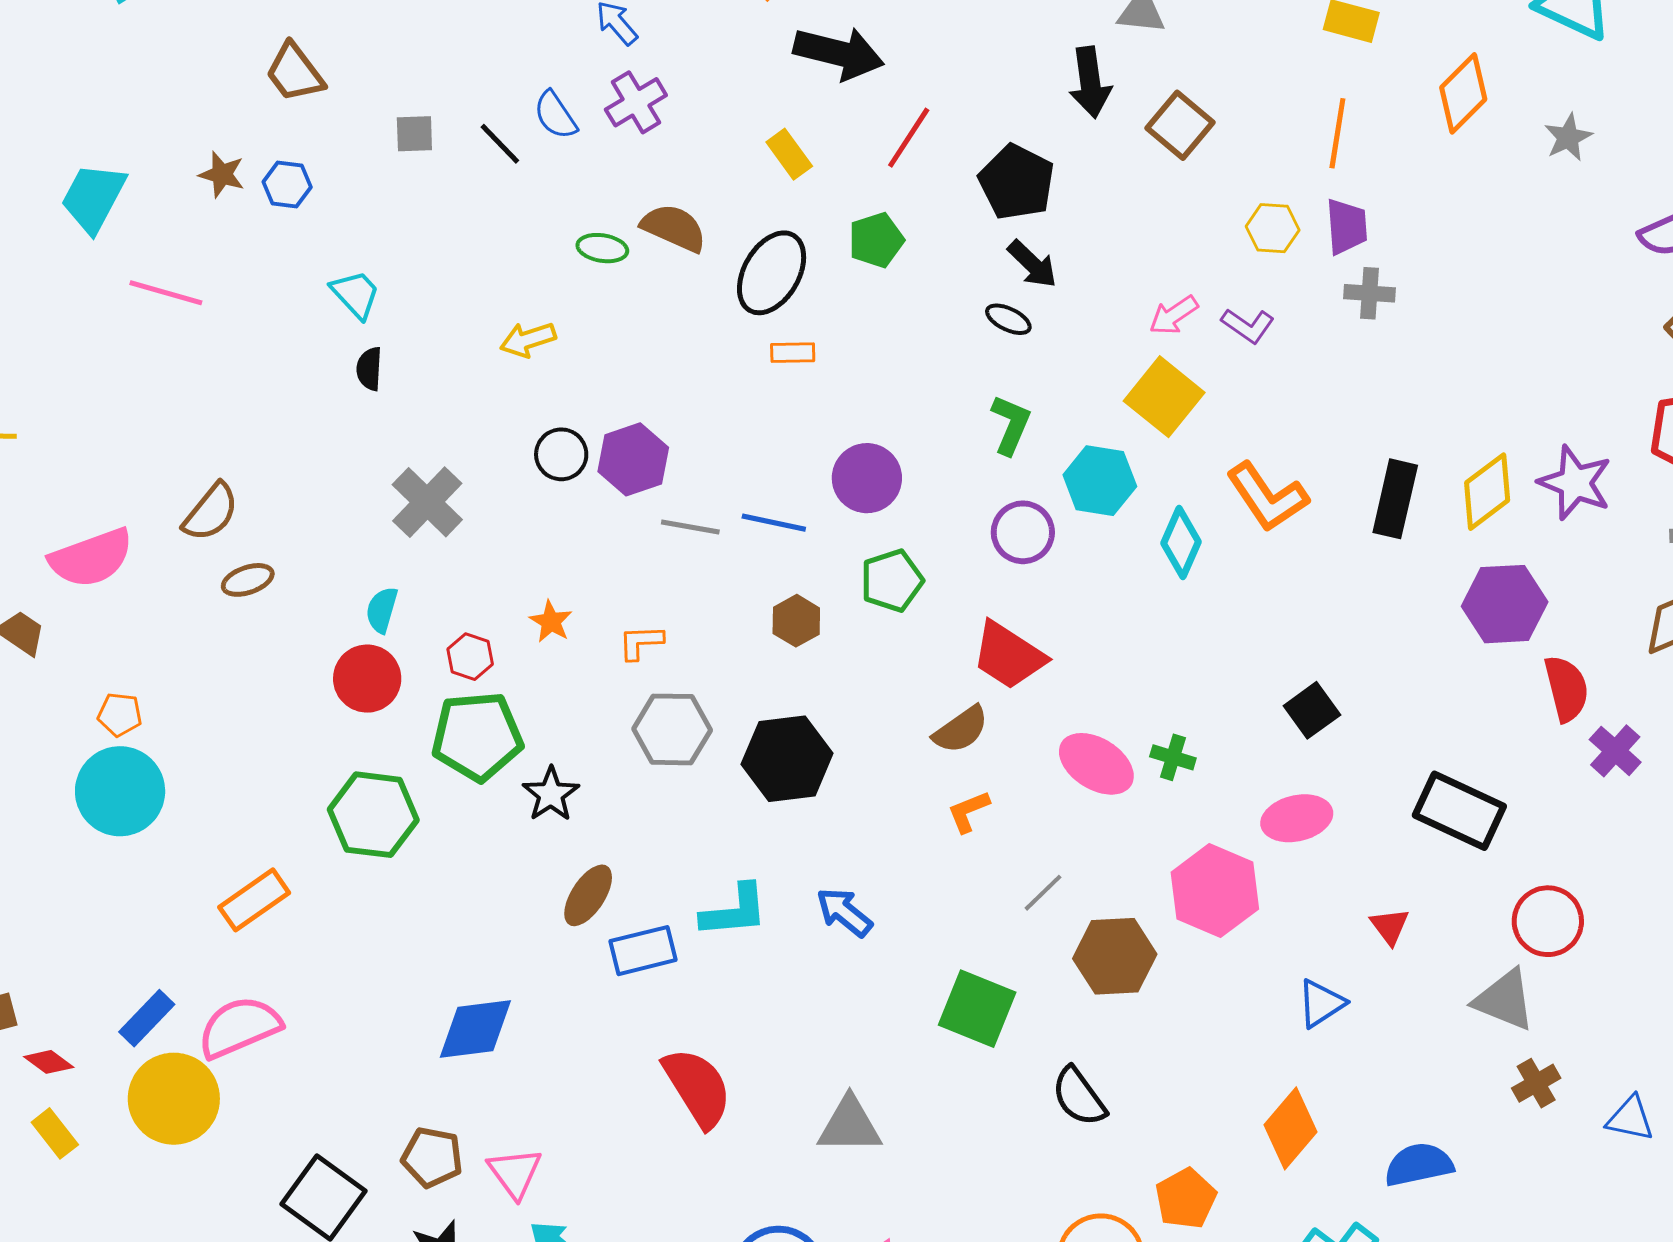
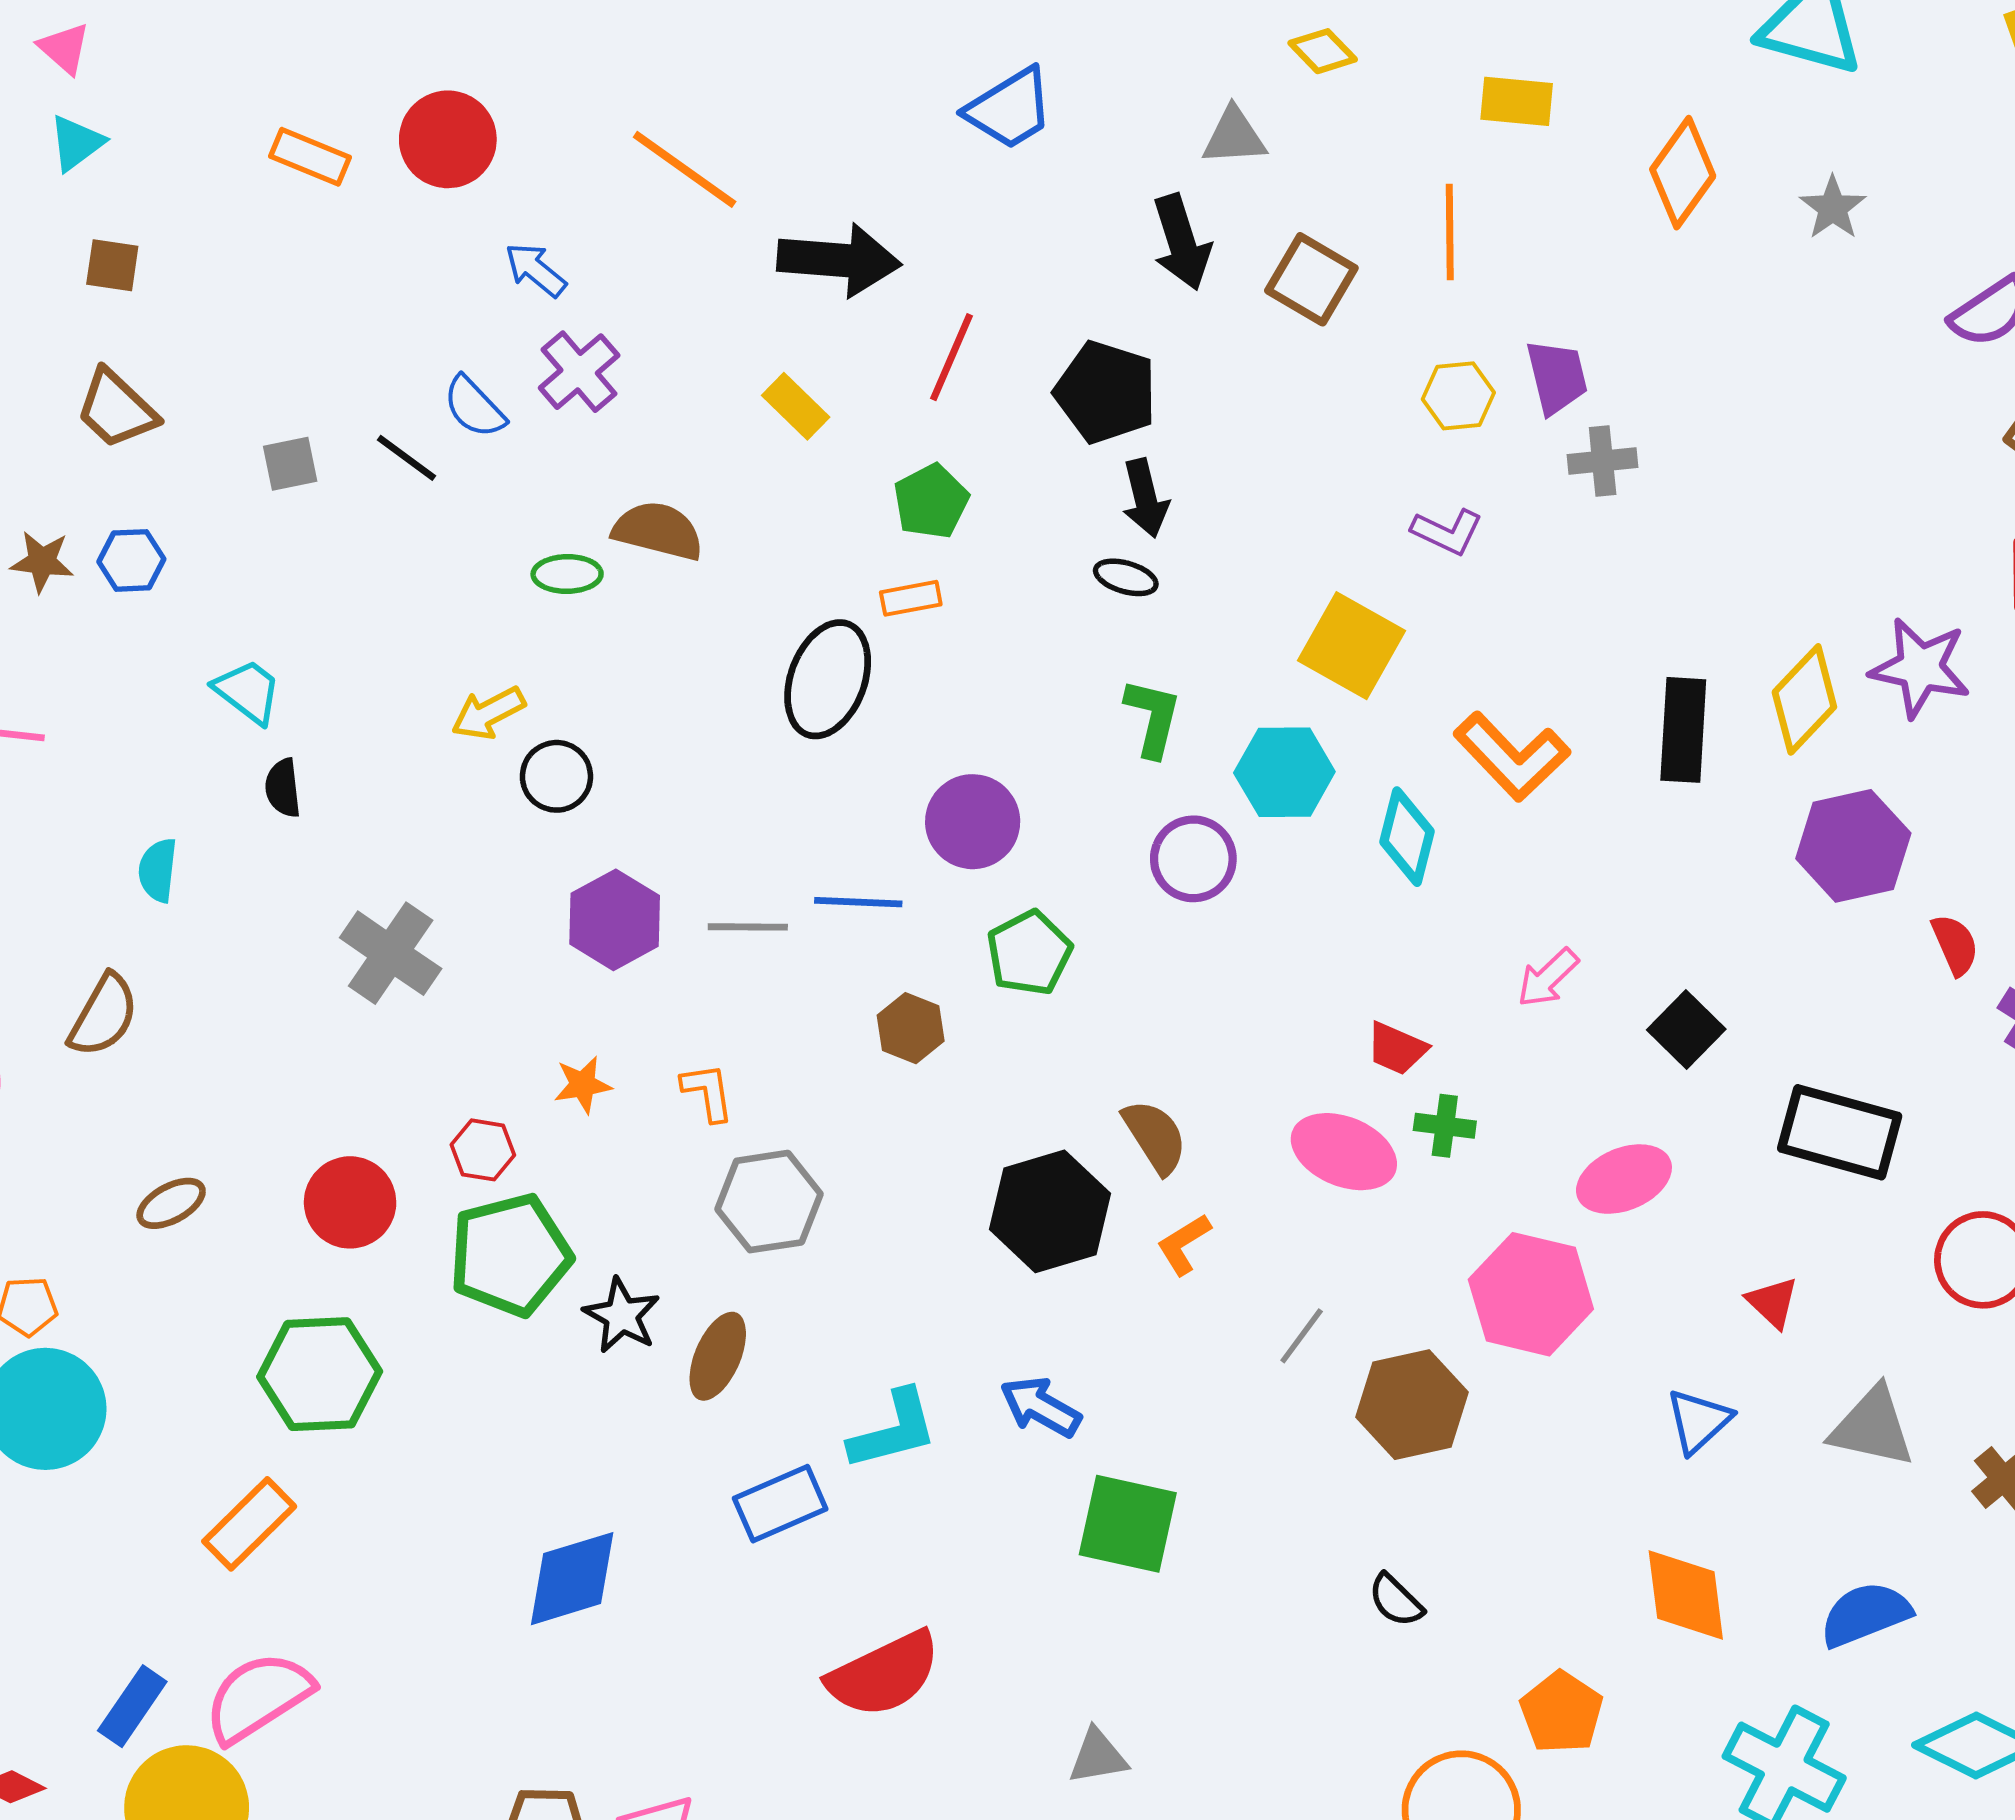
orange line: (1337, 133) -> (1450, 232), moved
black arrow: (1032, 264) -> (1145, 498), turned 42
black ellipse: (772, 273) -> (828, 679), moved
pink arrow: (1174, 315) -> (1548, 978), moved
orange rectangle: (793, 353) -> (911, 598), moved
black circle: (561, 454) -> (556, 776), moved
purple hexagon: (633, 459) -> (615, 920), moved
brown ellipse: (248, 580) -> (171, 1203), moved
cyan semicircle: (382, 610) -> (158, 870), moved
orange star: (551, 622) -> (583, 1085), turned -30
orange L-shape: (641, 642) -> (708, 1092), turned 93
red trapezoid: (1009, 656) -> (1397, 1048), moved, size x0.6
red semicircle: (1566, 689) -> (1955, 945), size x0.7
black square: (1312, 710) -> (1686, 1030), moved
brown semicircle: (961, 730) -> (1155, 1137), turned -78
black hexagon: (787, 759) -> (1050, 1211), moved
green hexagon: (373, 815) -> (320, 1374), moved
brown ellipse: (588, 895) -> (718, 1356), moved
gray triangle: (1504, 1000) -> (1872, 1427), moved
green square: (977, 1009) -> (1128, 1524), moved
blue diamond: (475, 1029) -> (572, 1579), moved
red semicircle: (697, 1087) -> (884, 1674), turned 106
black semicircle: (1079, 1097) -> (1396, 1600), size x0.7
gray triangle: (850, 1125) -> (1098, 1756), moved, size x0.7
orange diamond: (1291, 1128) -> (1686, 1595), turned -38

